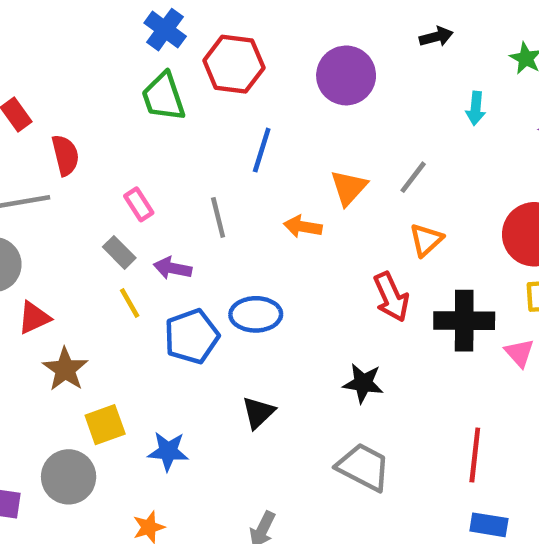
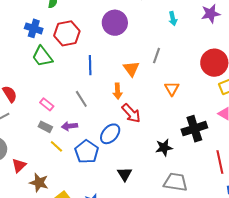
orange arrow: (303, 227) -> (118, 91), turned -84
orange triangle: (426, 240) -> (172, 89), moved
red arrow: (391, 297) -> (131, 113), moved
blue ellipse: (256, 314) -> (110, 134), turned -30
black cross: (464, 321) -> (194, 129), moved

